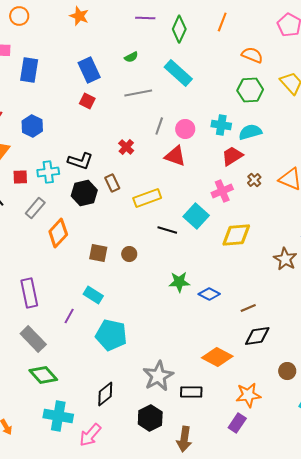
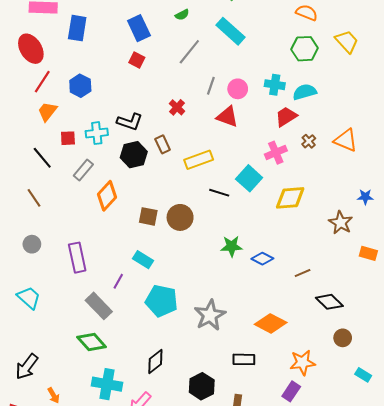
gray line: (138, 93) -> (189, 52), turned -40
brown circle: (129, 254) -> (180, 217), size x1.6
black diamond: (257, 336) -> (329, 302), moved, turned 52
gray rectangle: (33, 339) -> (99, 306), moved
gray star: (158, 376) -> (210, 315), moved

